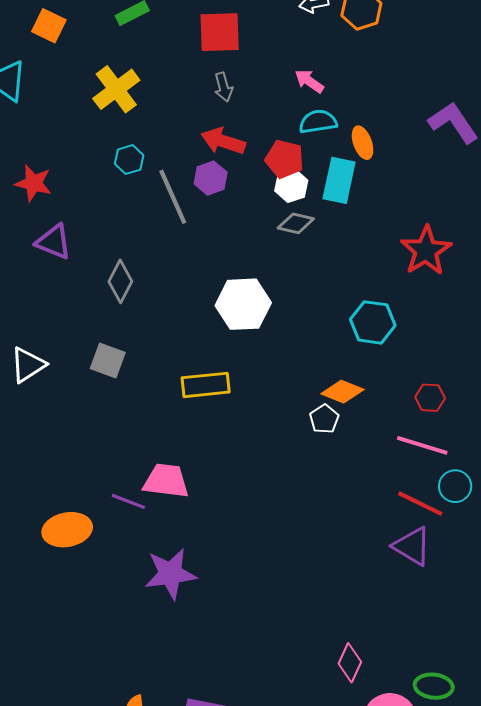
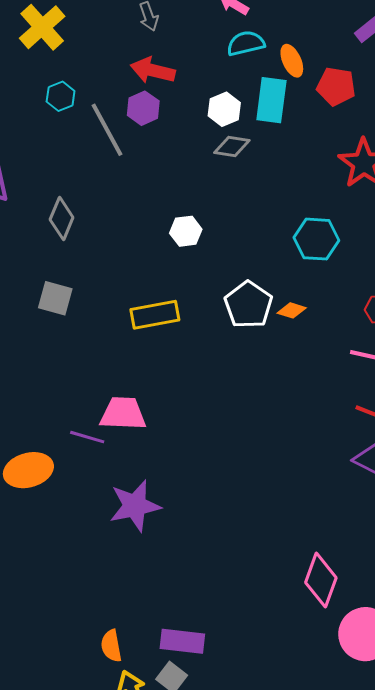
red pentagon: (284, 159) -> (336, 86), moved
white hexagon: (243, 304) -> (186, 231), size x0.6
orange diamond: (342, 392) -> (292, 310), size x0.7
white pentagon: (324, 419) -> (248, 305), moved, size x1.6
pink diamond: (350, 663) -> (321, 580), size x1.4

